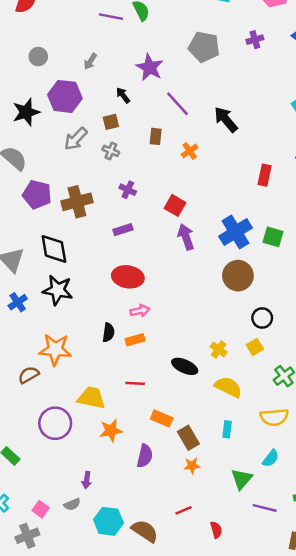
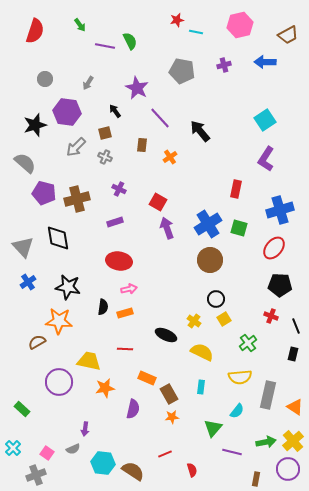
red rectangle: (265, 175) -> (236, 189), moved
black star: (58, 290) -> (68, 287), moved
black circle: (262, 318) -> (216, 299), moved

